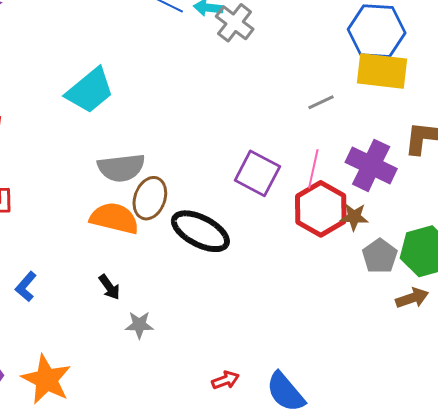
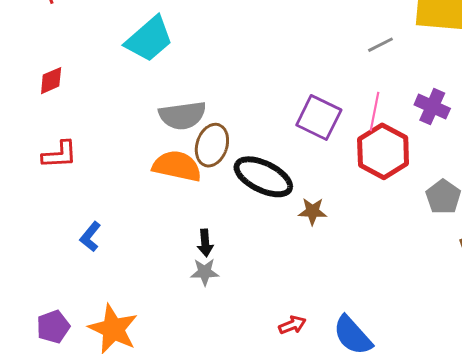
purple cross: (371, 165) -> (432, 107), size x0.7
brown star: (354, 217) -> (312, 211), moved
black arrow: (109, 287) -> (205, 243), moved, turned 32

